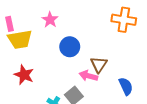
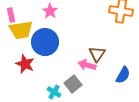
blue circle: (70, 47) -> (45, 42), moved, size x1.4
blue semicircle: (126, 86) -> (123, 75), turned 54

